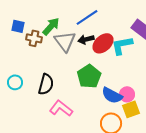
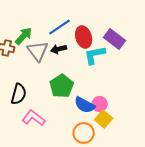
red ellipse: (103, 43) -> (84, 37), moved, turned -65
yellow square: (131, 109) -> (104, 119), turned -30

